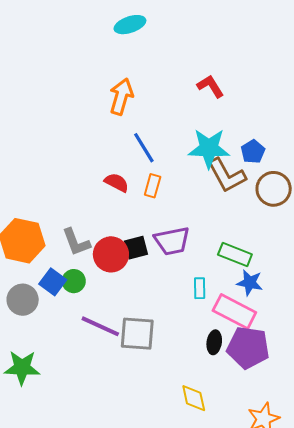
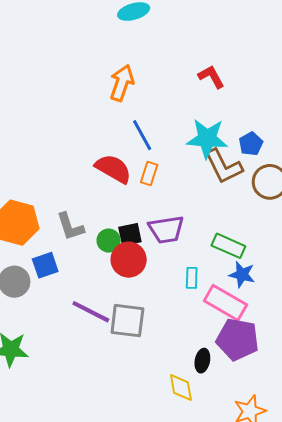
red semicircle: (117, 182) -> (113, 169), size x1.5
red circle: (111, 254) -> (129, 260), moved
green circle: (74, 281) -> (109, 241), moved
blue square: (53, 282) -> (45, 265), turned 32
black ellipse: (214, 342) -> (202, 361), moved

